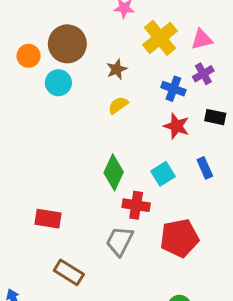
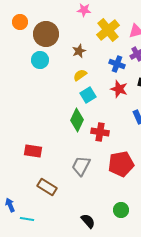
orange circle: (29, 56) -> (20, 22), moved
cyan square: (163, 174) -> (88, 95), moved
red cross: (136, 205) -> (100, 132), moved

